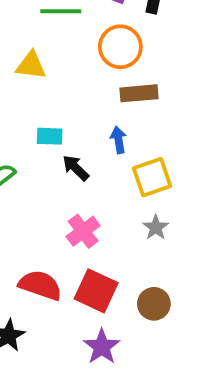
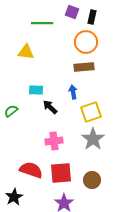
orange circle: (120, 47) -> (86, 42), moved
gray star: (156, 227) -> (93, 139), size x1.6
pink cross: (83, 231) -> (54, 141), turned 30
red square: (96, 291) -> (61, 173), turned -30

